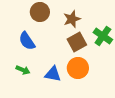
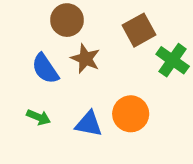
brown star: (72, 19) -> (85, 59), moved, turned -30
brown square: (77, 42) -> (139, 30), moved

